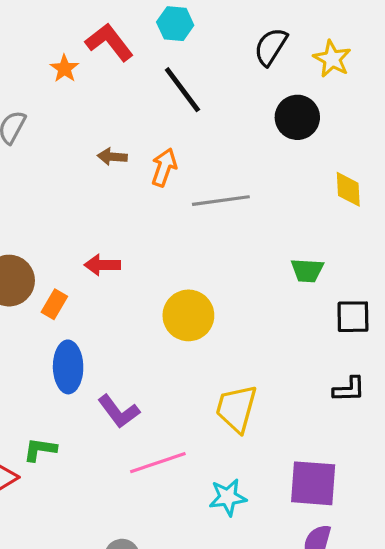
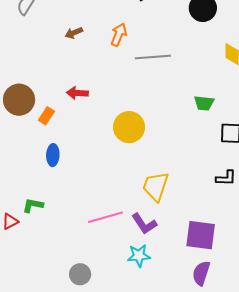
brown arrow: (112, 157) -> (74, 33), moved, turned -30
blue ellipse: (68, 367) -> (53, 155), size x0.7
purple L-shape: (119, 411) -> (144, 224), moved
cyan star: (228, 497) -> (139, 256), moved

